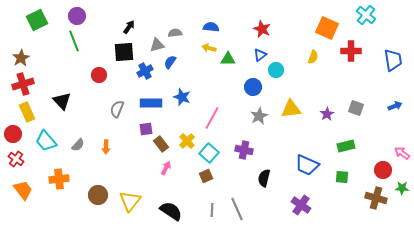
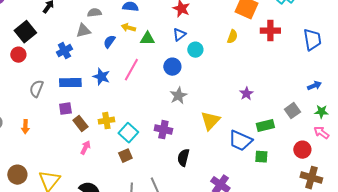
gray triangle: (157, 45) -> (83, 31), moved
black square: (124, 52) -> (25, 32), moved, turned -35
blue semicircle: (170, 62) -> (109, 42), moved
gray square: (356, 108) -> (292, 111), moved, turned 35
yellow triangle: (291, 109) -> (210, 121), moved, turned -40
pink line: (212, 118) -> (131, 70), moved
yellow cross: (187, 141) -> (106, 121), turned 35
blue trapezoid: (307, 165) -> (240, 141), moved
green star: (402, 188) -> (321, 112), moved
brown cross: (376, 198) -> (311, 178), moved

